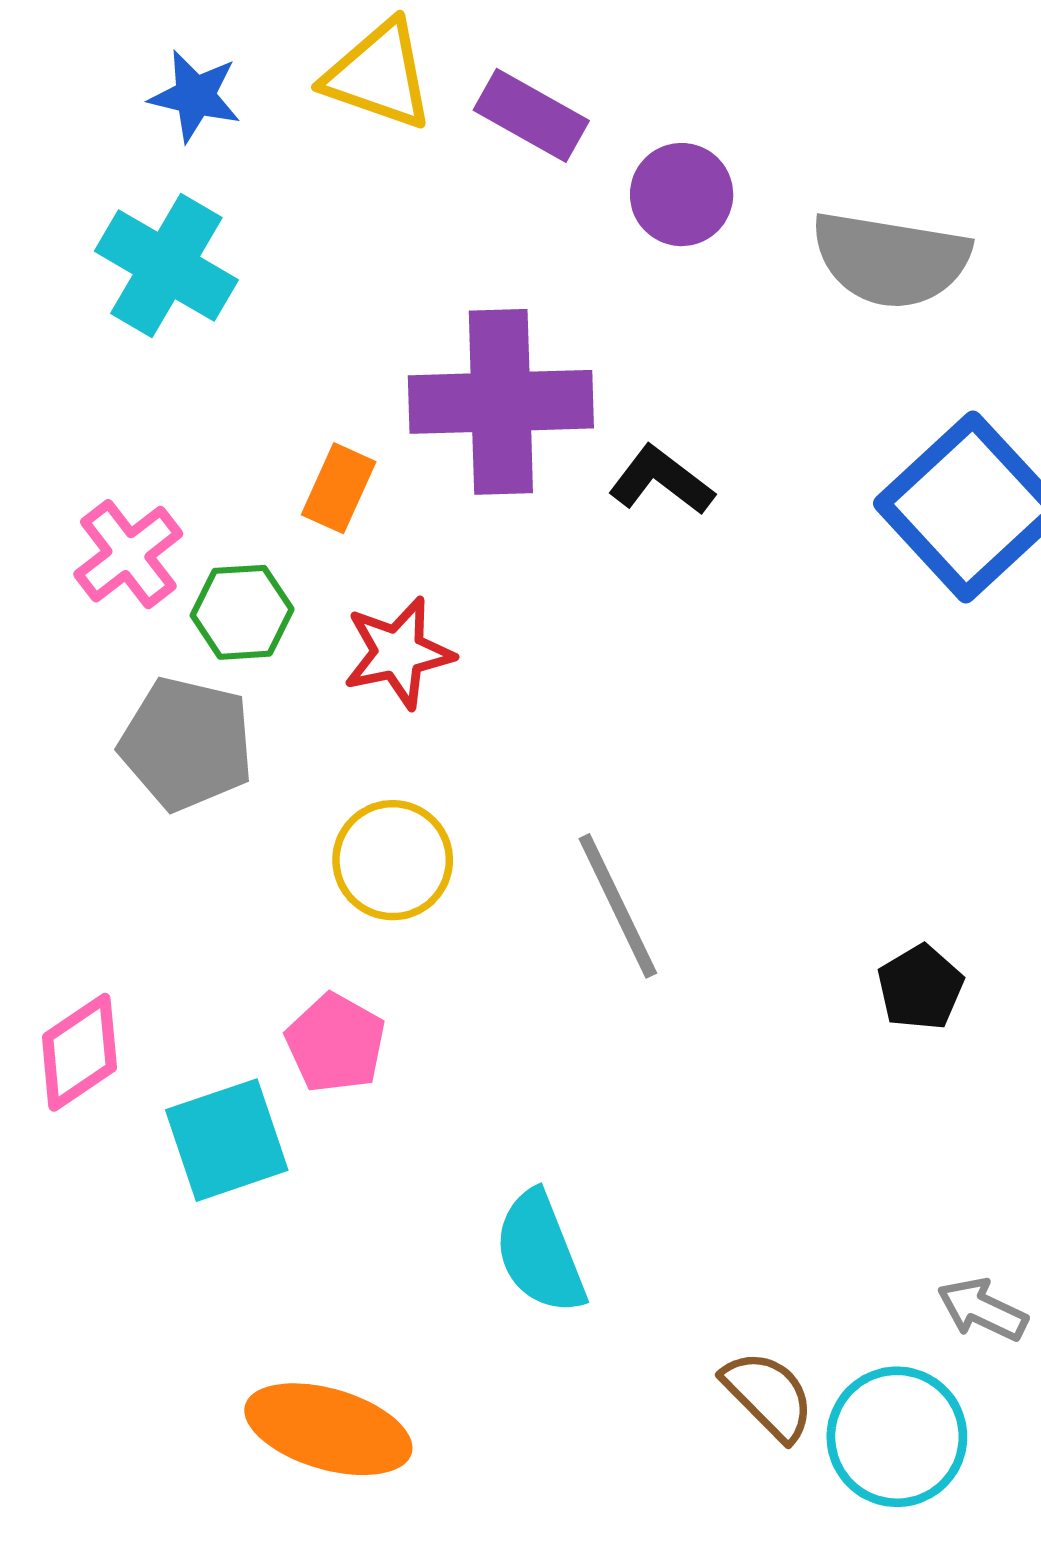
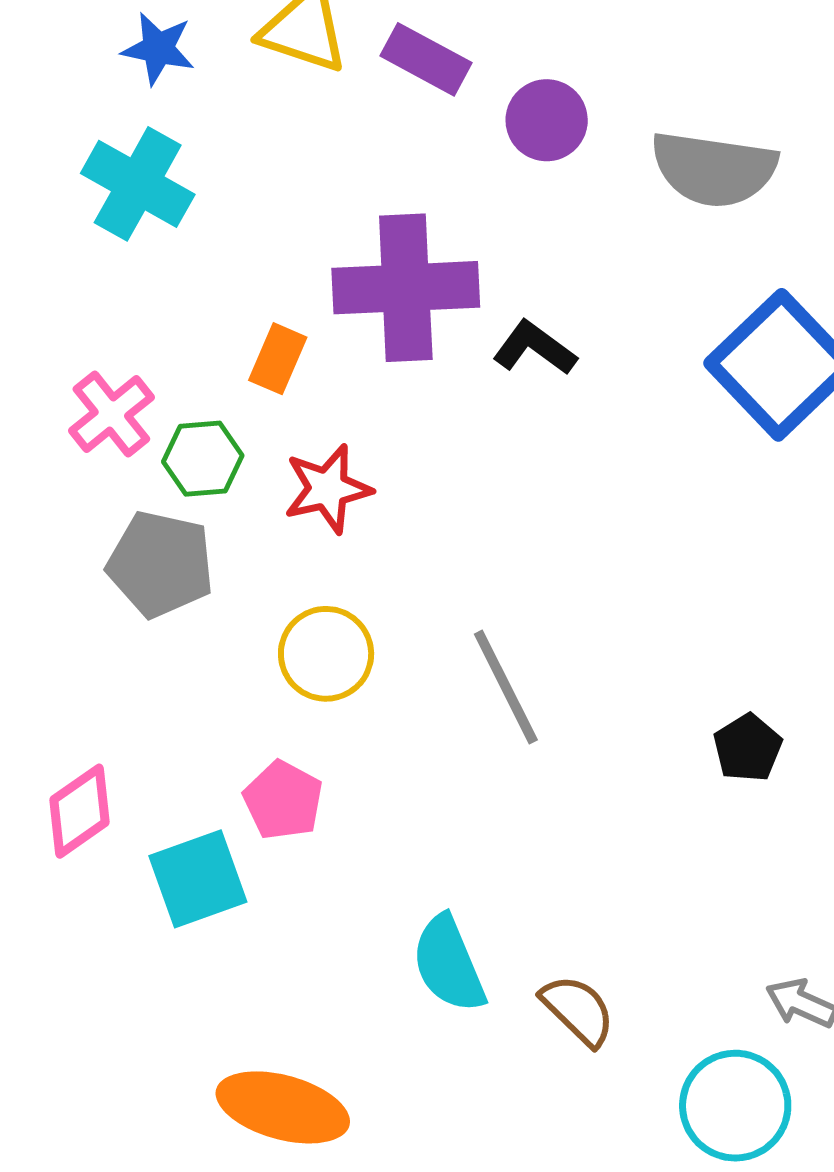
brown semicircle: (768, 1395) -> (578, 1010), moved

